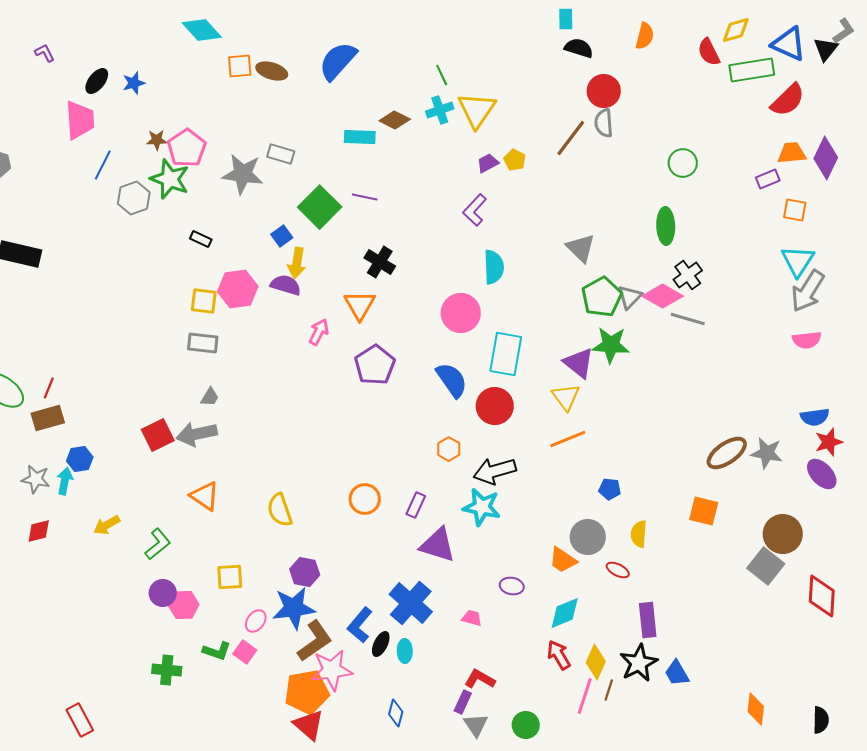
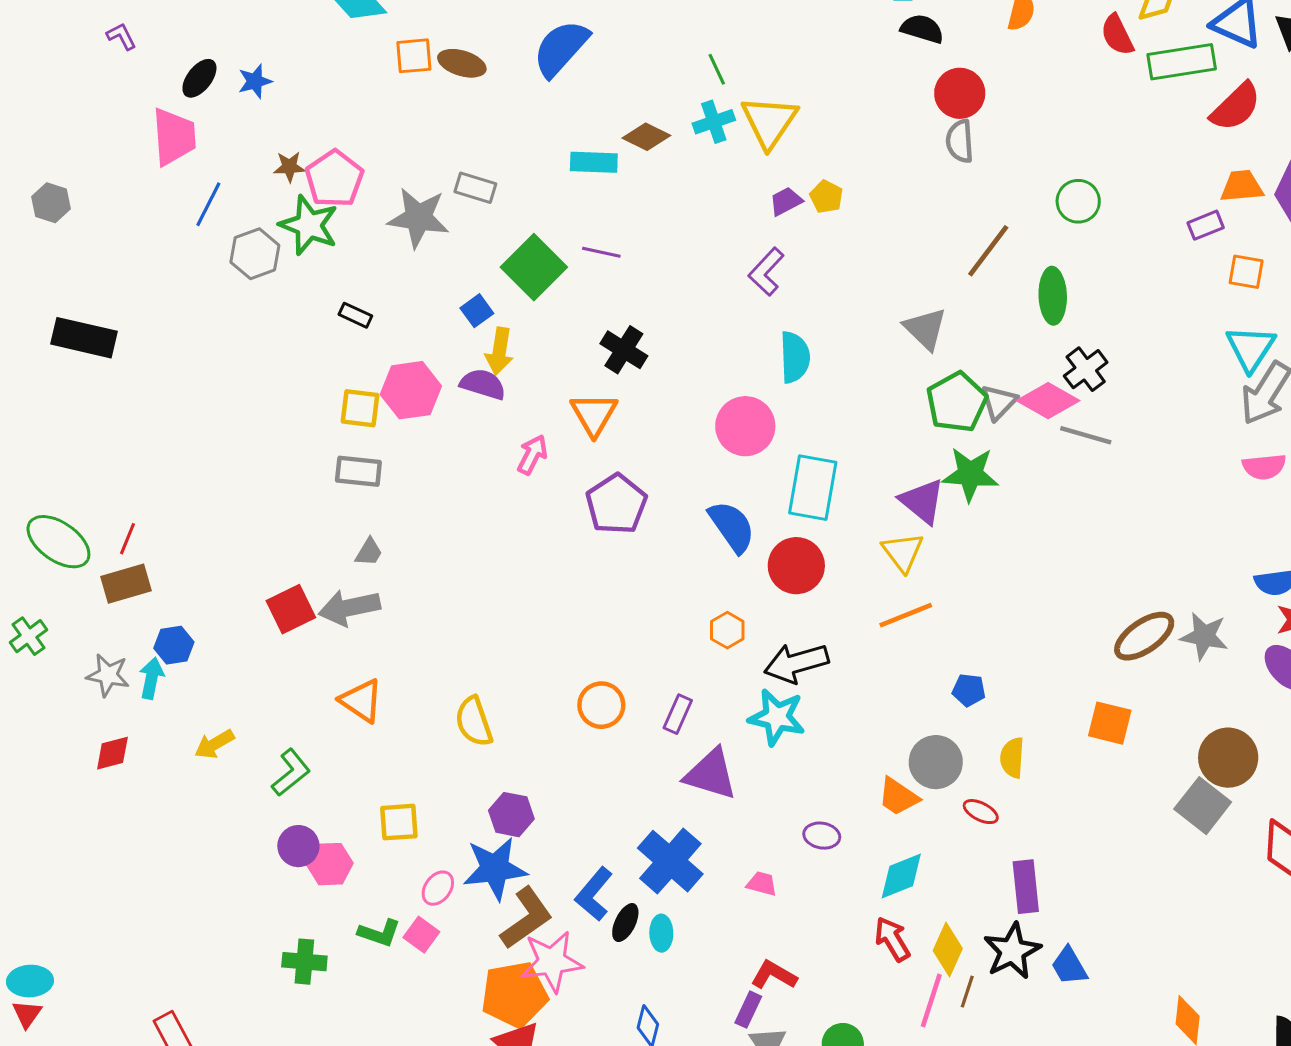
brown line: (571, 138) -> (988, 251), moved

